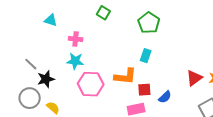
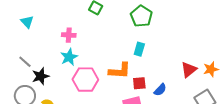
cyan triangle: (51, 20) -> (27, 22), moved, turned 32
cyan star: (75, 61) -> (69, 57), turned -30

